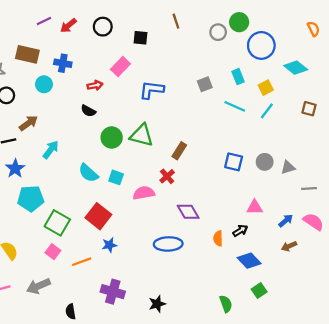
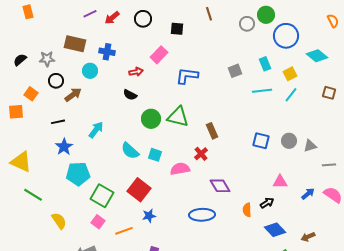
cyan line: (235, 106) -> (262, 91), turned -30
brown arrow: (28, 123) -> (73, 95), moved
brown rectangle: (179, 151) -> (212, 131), turned -56
brown arrow: (289, 246) -> (308, 237), moved

